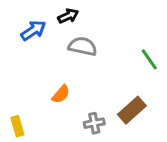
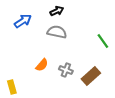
black arrow: (68, 16) -> (57, 11), moved
gray cross: (94, 123) -> (66, 70), moved, turned 32

